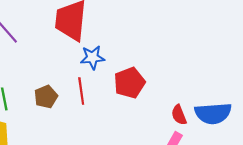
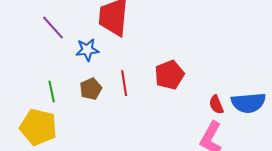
blue star: (92, 58) -> (87, 50), moved

